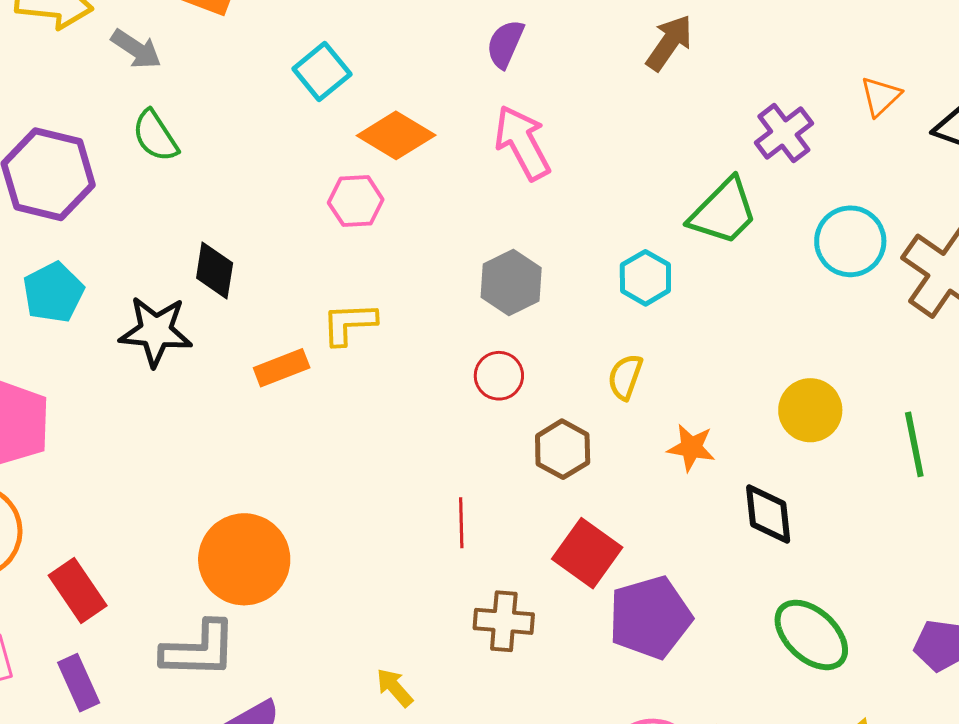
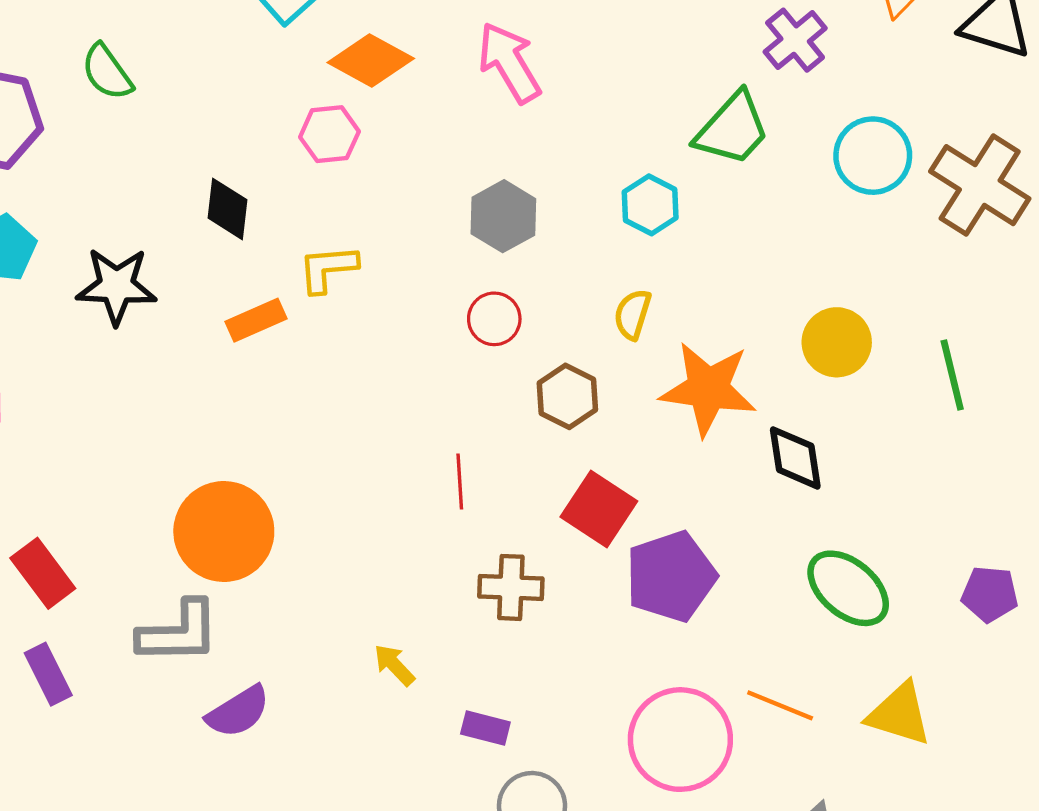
black diamond: (215, 271) -> (227, 209), moved
orange star: (691, 448) -> (708, 389), size x1.8

